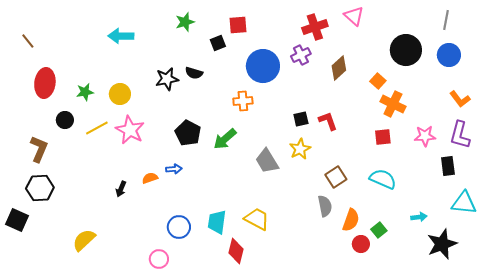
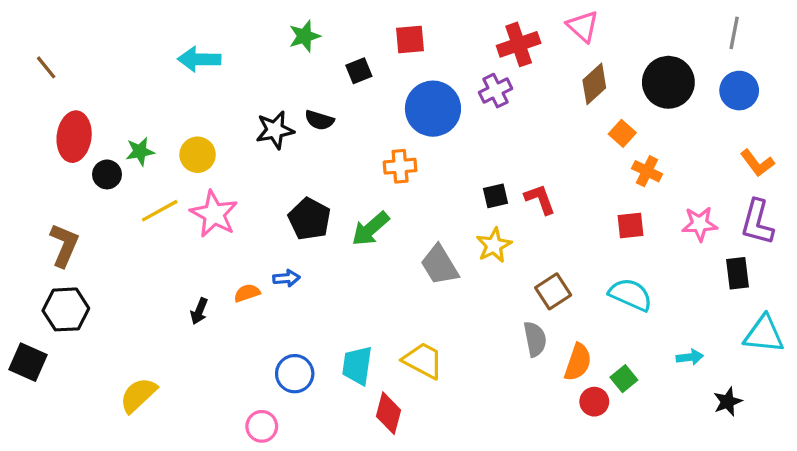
red square: (238, 25) -> (410, 39), moved
brown diamond: (339, 68) -> (594, 84), moved
orange cross: (393, 104) -> (647, 171), size x0.7
black circle: (65, 120) -> (107, 174), moved
black star: (442, 244) -> (728, 402), size x0.6

